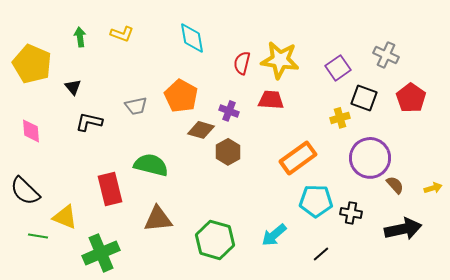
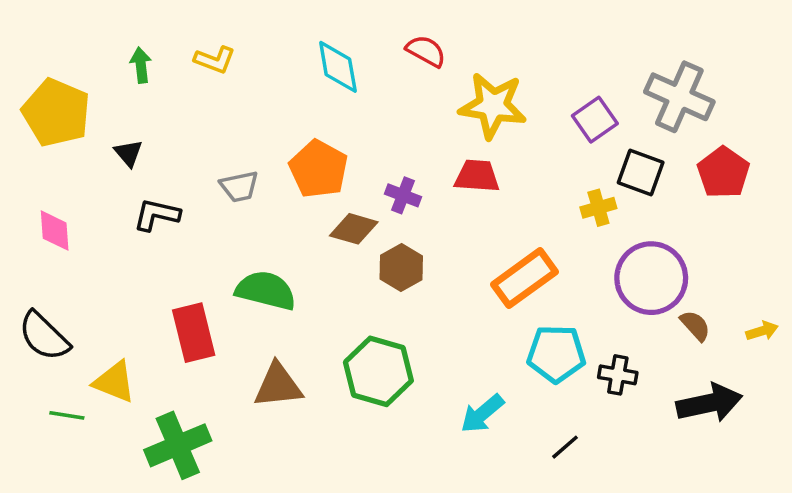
gray cross: (386, 55) -> (679, 97), size x1.5
red semicircle: (242, 63) -> (426, 51), moved, turned 105
green hexagon: (215, 240) -> (378, 371), moved

